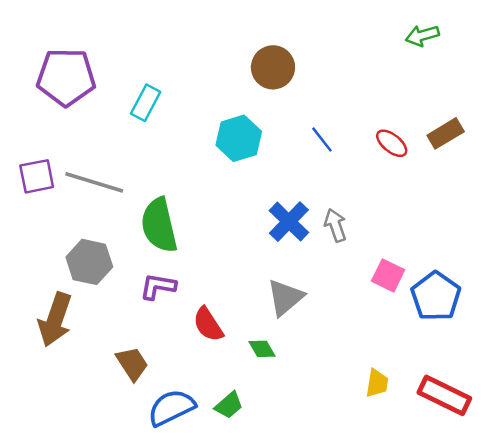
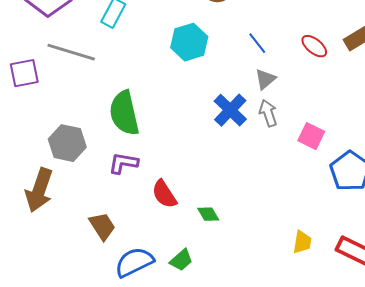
gray line: (94, 182) -> (71, 52), moved
pink square: (388, 275) -> (311, 136), moved
gray triangle: (285, 297) -> (265, 79), moved, size x0.7

